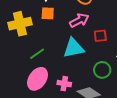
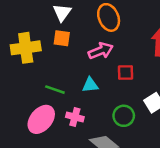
cyan triangle: (74, 48) -> (90, 85), size x0.6
green line: (37, 54) -> (55, 90), moved, turned 49
pink cross: (64, 84) -> (75, 117), moved

